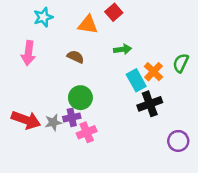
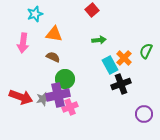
orange triangle: (88, 25) -> (54, 34), moved
brown semicircle: (75, 57) -> (53, 57), moved
purple cross: (72, 117) -> (58, 95), size x1.6

